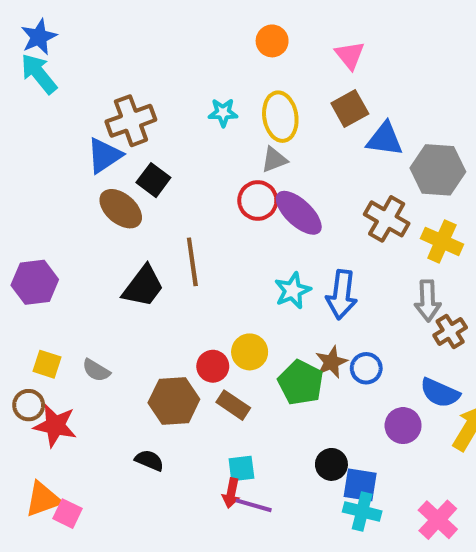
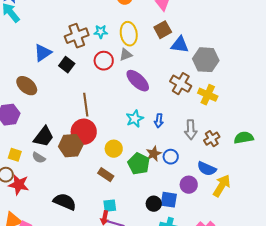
brown cross: (131, 121) -> (77, 36), moved
red circle: (258, 201) -> (104, 61), moved
brown ellipse: (121, 209) -> (27, 86), moved
black trapezoid: (143, 286) -> (44, 137), moved
blue arrow: (342, 295) -> (159, 121), size x0.6
gray arrow: (428, 301) -> (191, 130), moved
red circle: (213, 366) -> (84, 132), moved, size x1.6
brown hexagon: (174, 401) -> (71, 146), moved
black semicircle: (149, 460) -> (65, 202), size x1.6
blue square: (360, 485) -> (169, 200), moved

